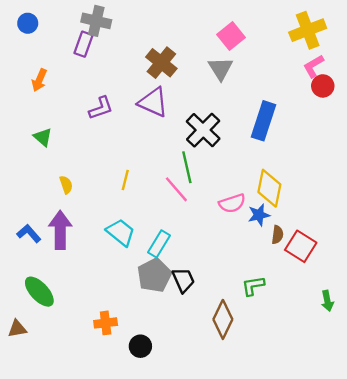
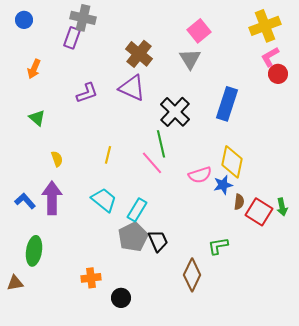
green ellipse: (39, 292) -> (34, 251), turned 52
green arrow: (327, 301) -> (282, 207), moved

